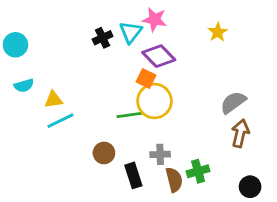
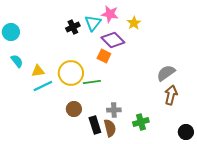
yellow star: (218, 32) -> (134, 23), moved
cyan semicircle: (24, 86) -> (17, 61), turned -112
yellow circle: (155, 101) -> (71, 73), moved
brown semicircle: (174, 180) -> (110, 128), moved
black circle: (250, 187) -> (186, 132), moved

